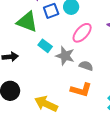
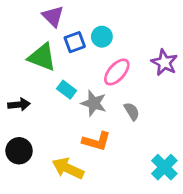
gray semicircle: (86, 66) -> (132, 111), moved, turned 40
orange L-shape: (81, 90) -> (96, 141), moved

